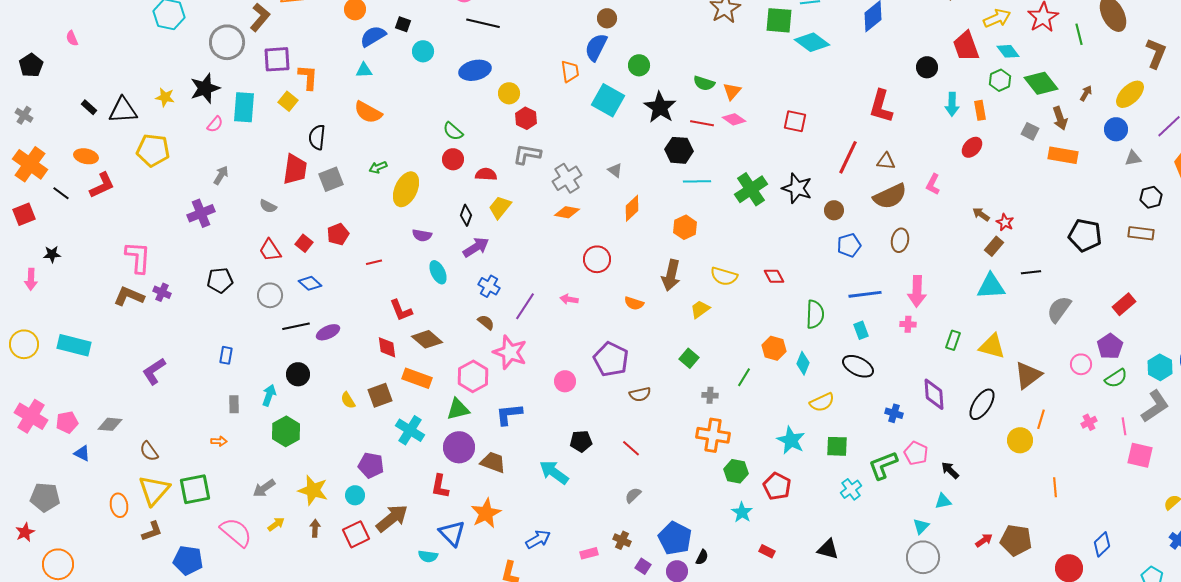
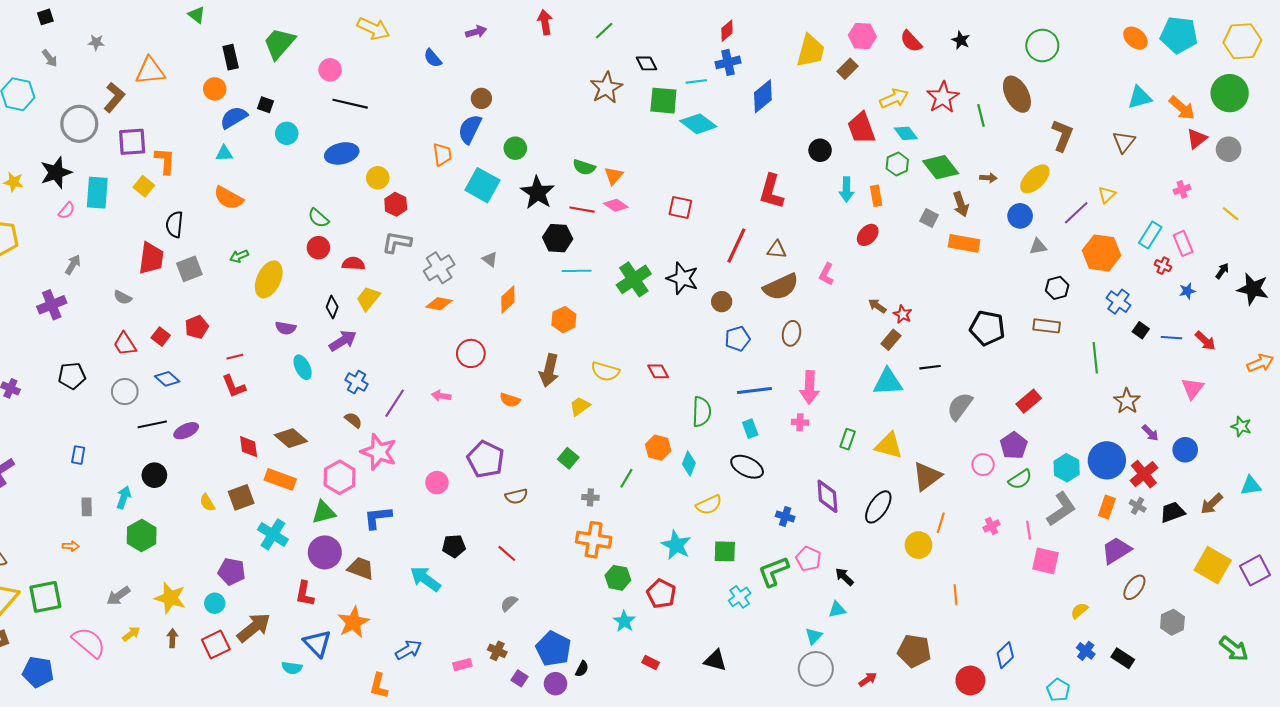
brown arrow: (1086, 93) -> (988, 178), turned 63
red L-shape: (401, 310) -> (234, 386), moved
red arrow: (984, 540) -> (868, 679), moved

